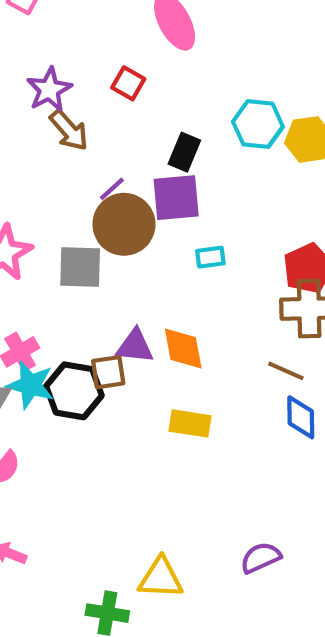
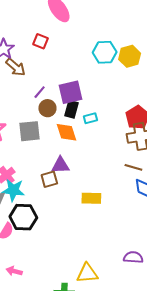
black rectangle: (184, 152) -> (71, 109), moved
brown circle: (124, 224) -> (47, 108), size x0.6
orange diamond: (183, 349) -> (66, 132), moved
black hexagon: (74, 391) -> (23, 217), moved
purple semicircle: (261, 558) -> (133, 257), turned 36

